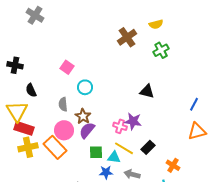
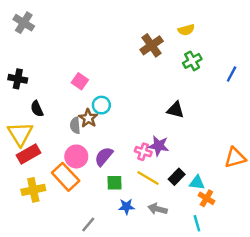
gray cross: (35, 15) -> (24, 23), moved
blue line: (194, 104) -> (232, 74), moved
brown star: (83, 116) -> (88, 118), moved
red rectangle: (24, 128) -> (29, 154), turned -48
yellow cross: (28, 147) -> (33, 190), moved
cyan triangle: (114, 157) -> (197, 183), moved

